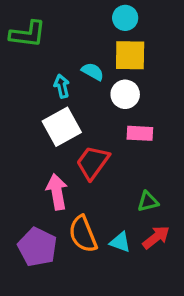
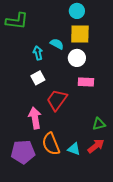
white square: (62, 127) -> (38, 78), size x0.6
green triangle: (148, 202) -> (99, 124), moved
purple pentagon: (37, 247) -> (23, 152), turned -30

